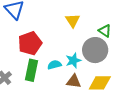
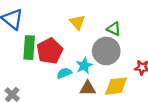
red pentagon: (30, 43) -> (50, 51), moved
green rectangle: (32, 70) -> (29, 48), moved

